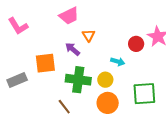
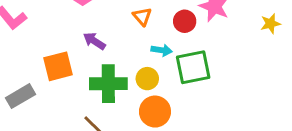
orange triangle: (89, 35) -> (142, 16), moved
green square: (144, 94) -> (193, 67), moved

